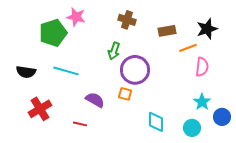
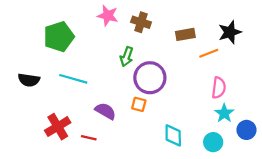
pink star: (76, 17) -> (108, 16), moved
pink semicircle: (202, 67) -> (219, 88), moved
red cross: (40, 109) -> (58, 127), moved

